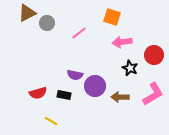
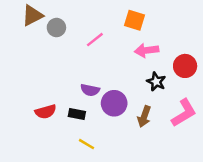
brown arrow: (120, 97) -> (144, 116), turned -72
yellow line: (51, 121) -> (86, 144), moved

